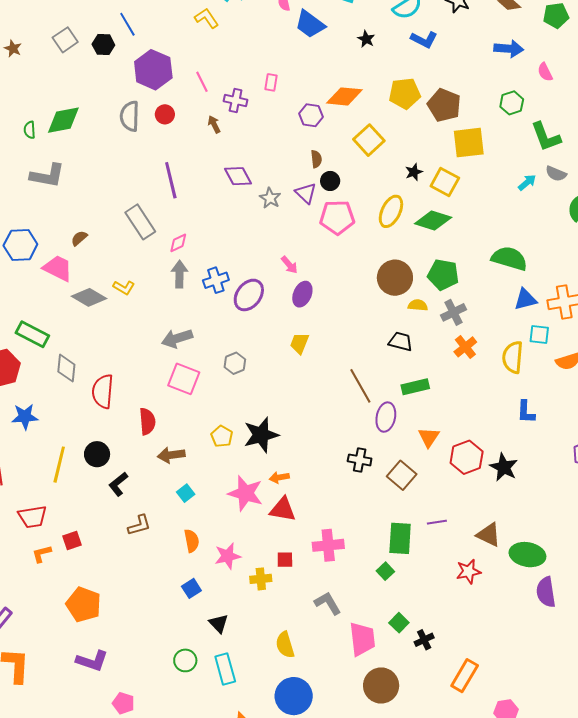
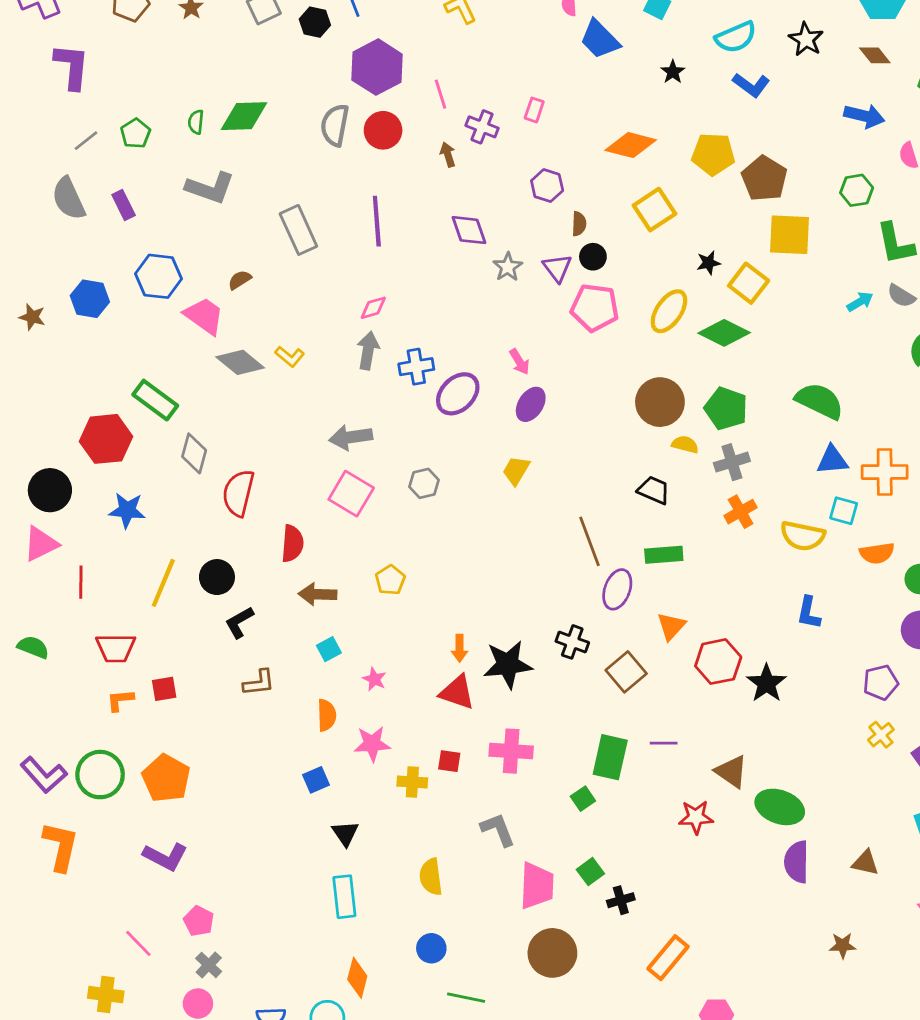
red circle: (165, 114) -> (383, 130), size x1.4
purple hexagon: (311, 115) -> (547, 186), moved
gray rectangle: (140, 222) -> (298, 230), moved
yellow semicircle: (513, 357) -> (803, 536), turned -92
black star: (261, 435) -> (508, 664), moved
orange arrow: (279, 477) -> (460, 648), turned -90
pink star: (245, 493) -> (374, 679), moved, size x0.5
green circle: (185, 660) -> (100, 775), moved, size x1.5
blue circle: (294, 696) -> (431, 948), size x0.6

